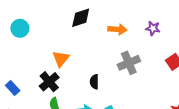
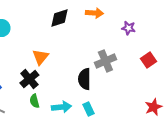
orange arrow: (117, 29) -> (94, 13), moved
black semicircle: (94, 82) -> (84, 79), moved, size x1.5

